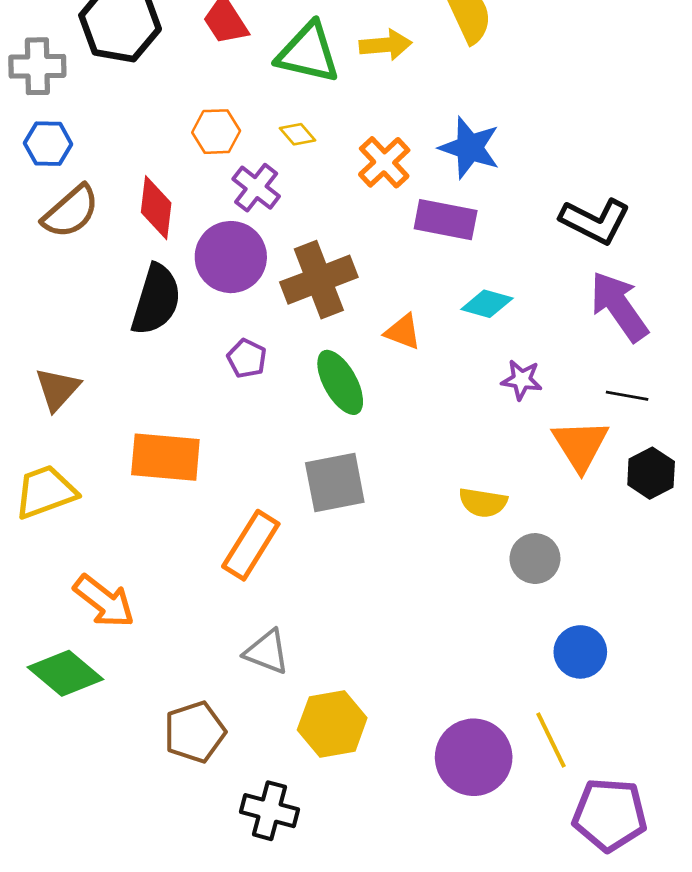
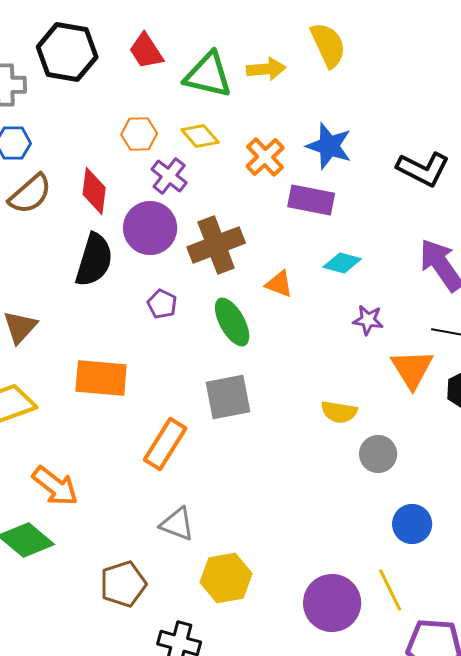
yellow diamond: (298, 134) -> (200, 136), size x1.4
black L-shape: (595, 221) -> (423, 169), moved

